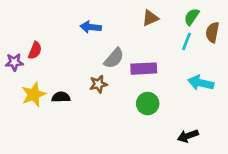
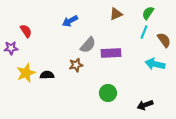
blue arrow: (91, 27) -> (70, 21), turned -35
brown semicircle: (212, 32) -> (164, 40), moved, turned 133
red semicircle: (35, 50) -> (26, 31), moved, turned -56
green circle: (148, 104) -> (108, 93), moved

